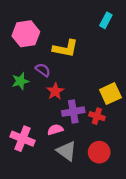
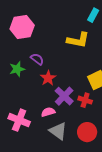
yellow L-shape: (65, 48) -> (78, 40), moved
purple cross: (73, 112) -> (64, 96), turned -36

